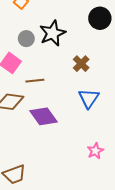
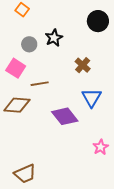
black star: (53, 33) -> (54, 38), size x0.7
purple diamond: (44, 116) -> (65, 116), moved

